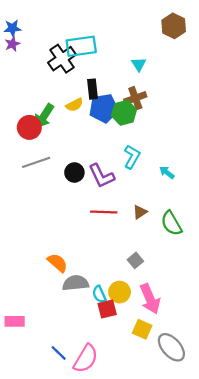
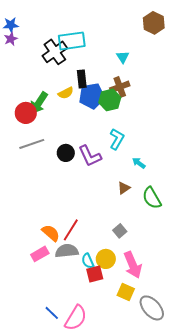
cyan arrow: (167, 173) -> (139, 163), moved
red line: (104, 212) -> (71, 230), moved, turned -60
pink rectangle: (15, 321) -> (40, 254), moved, turned -30

